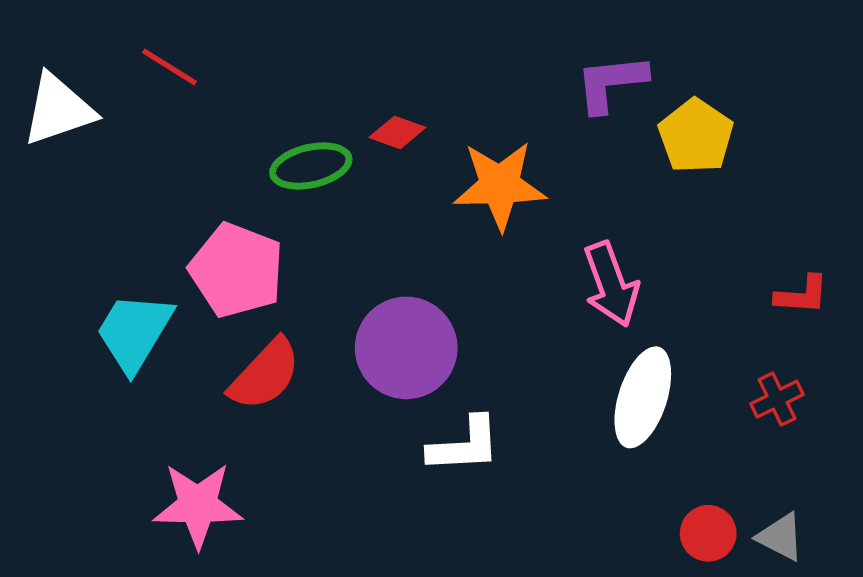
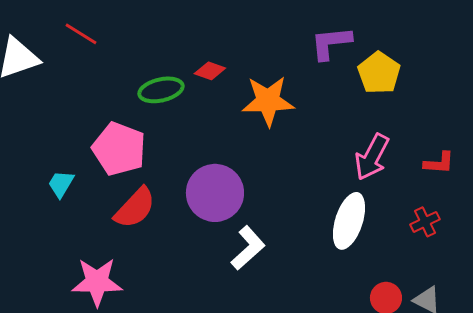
pink arrow: (611, 284) -> (372, 157), moved, turned 48
cyan trapezoid: (134, 332) -> (61, 184), size x0.6
white L-shape: (464, 445) -> (248, 248), turned -39

